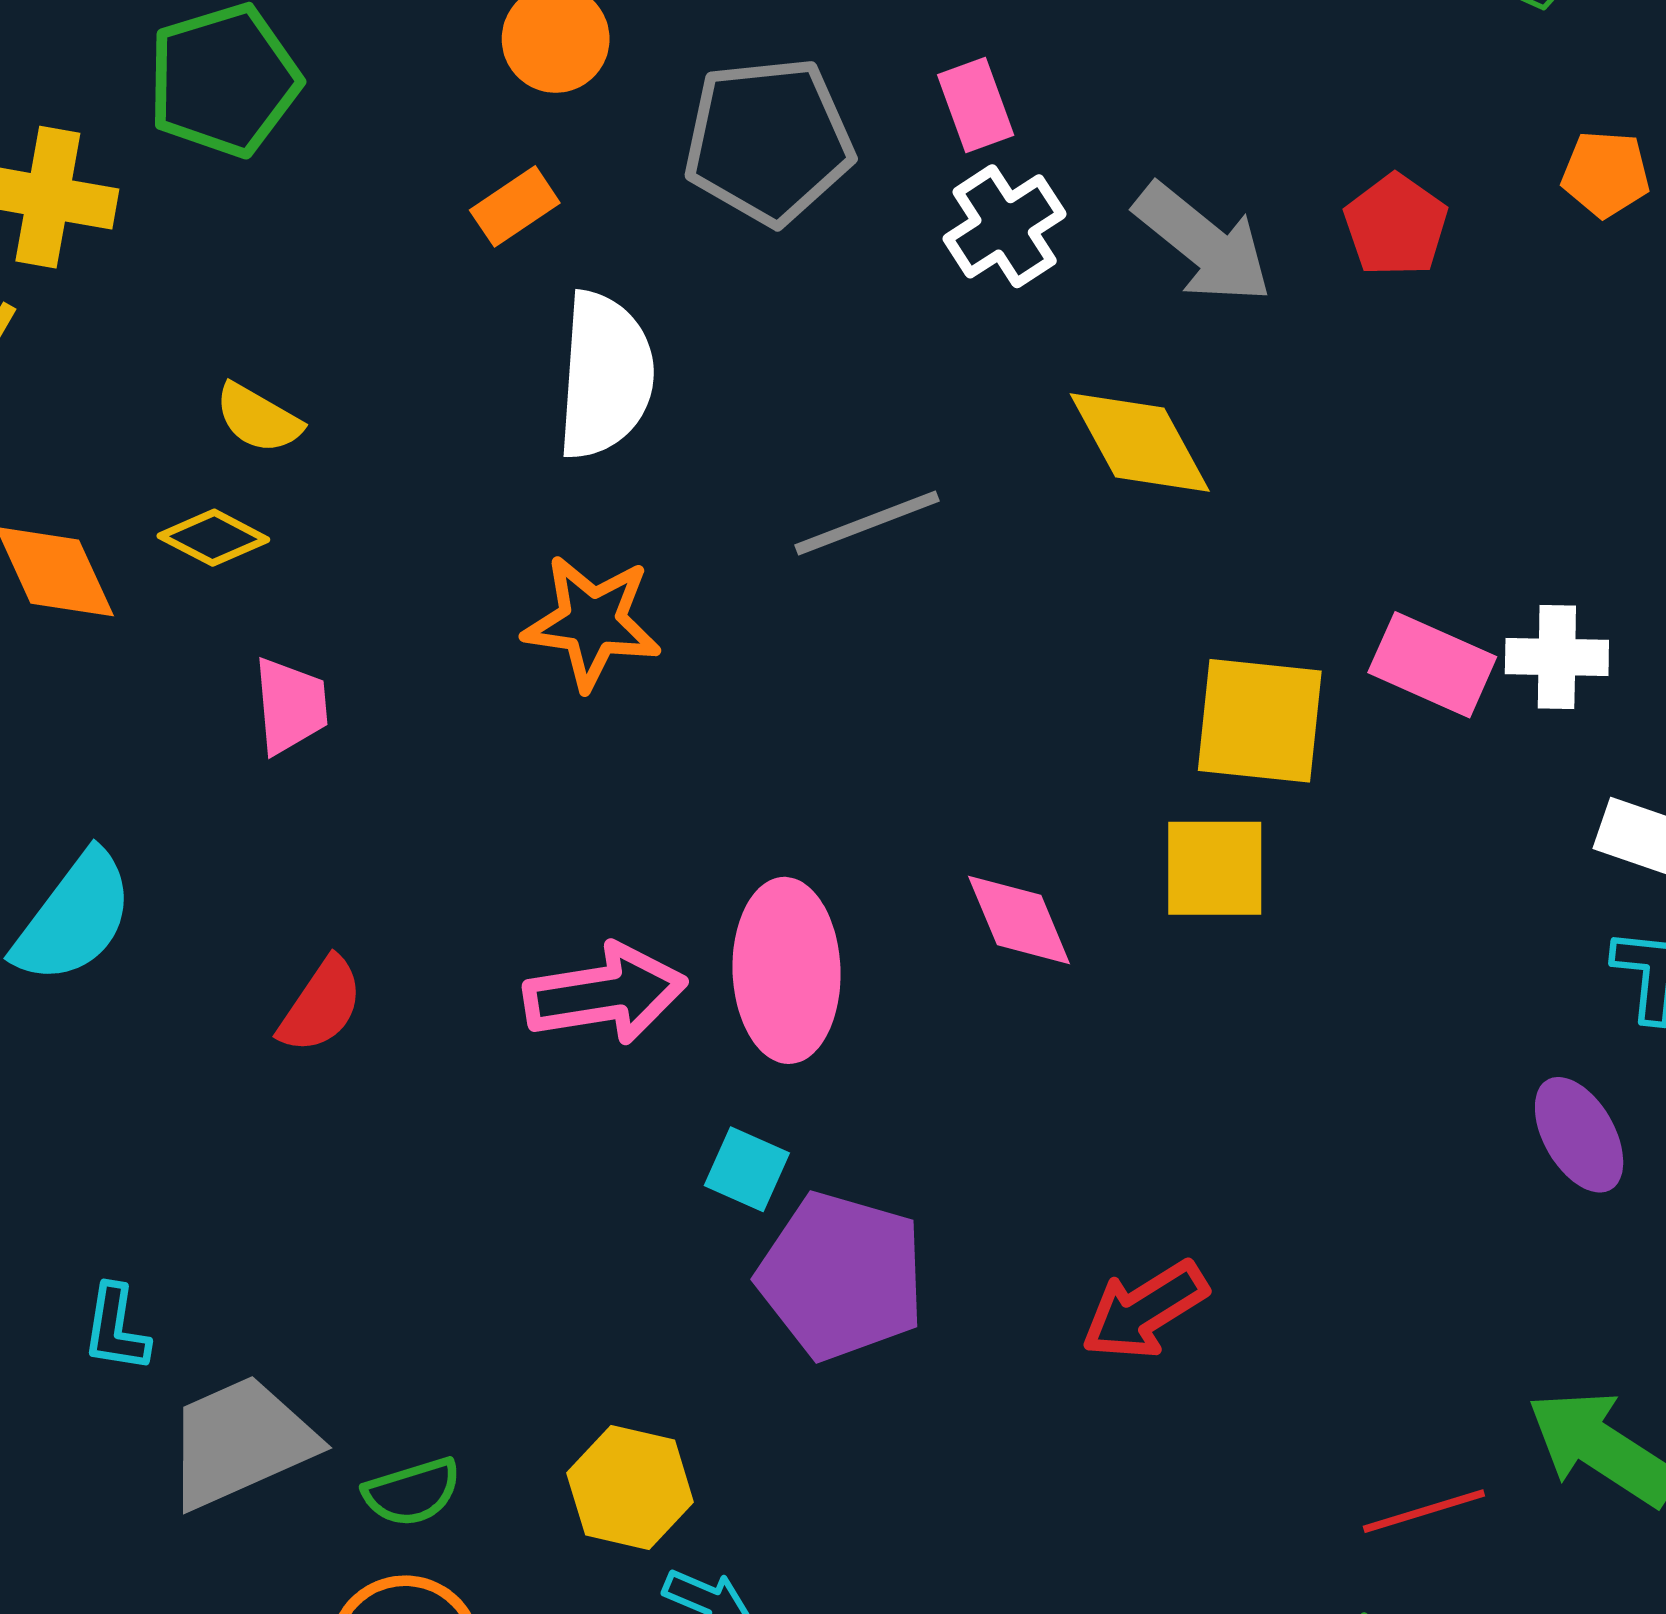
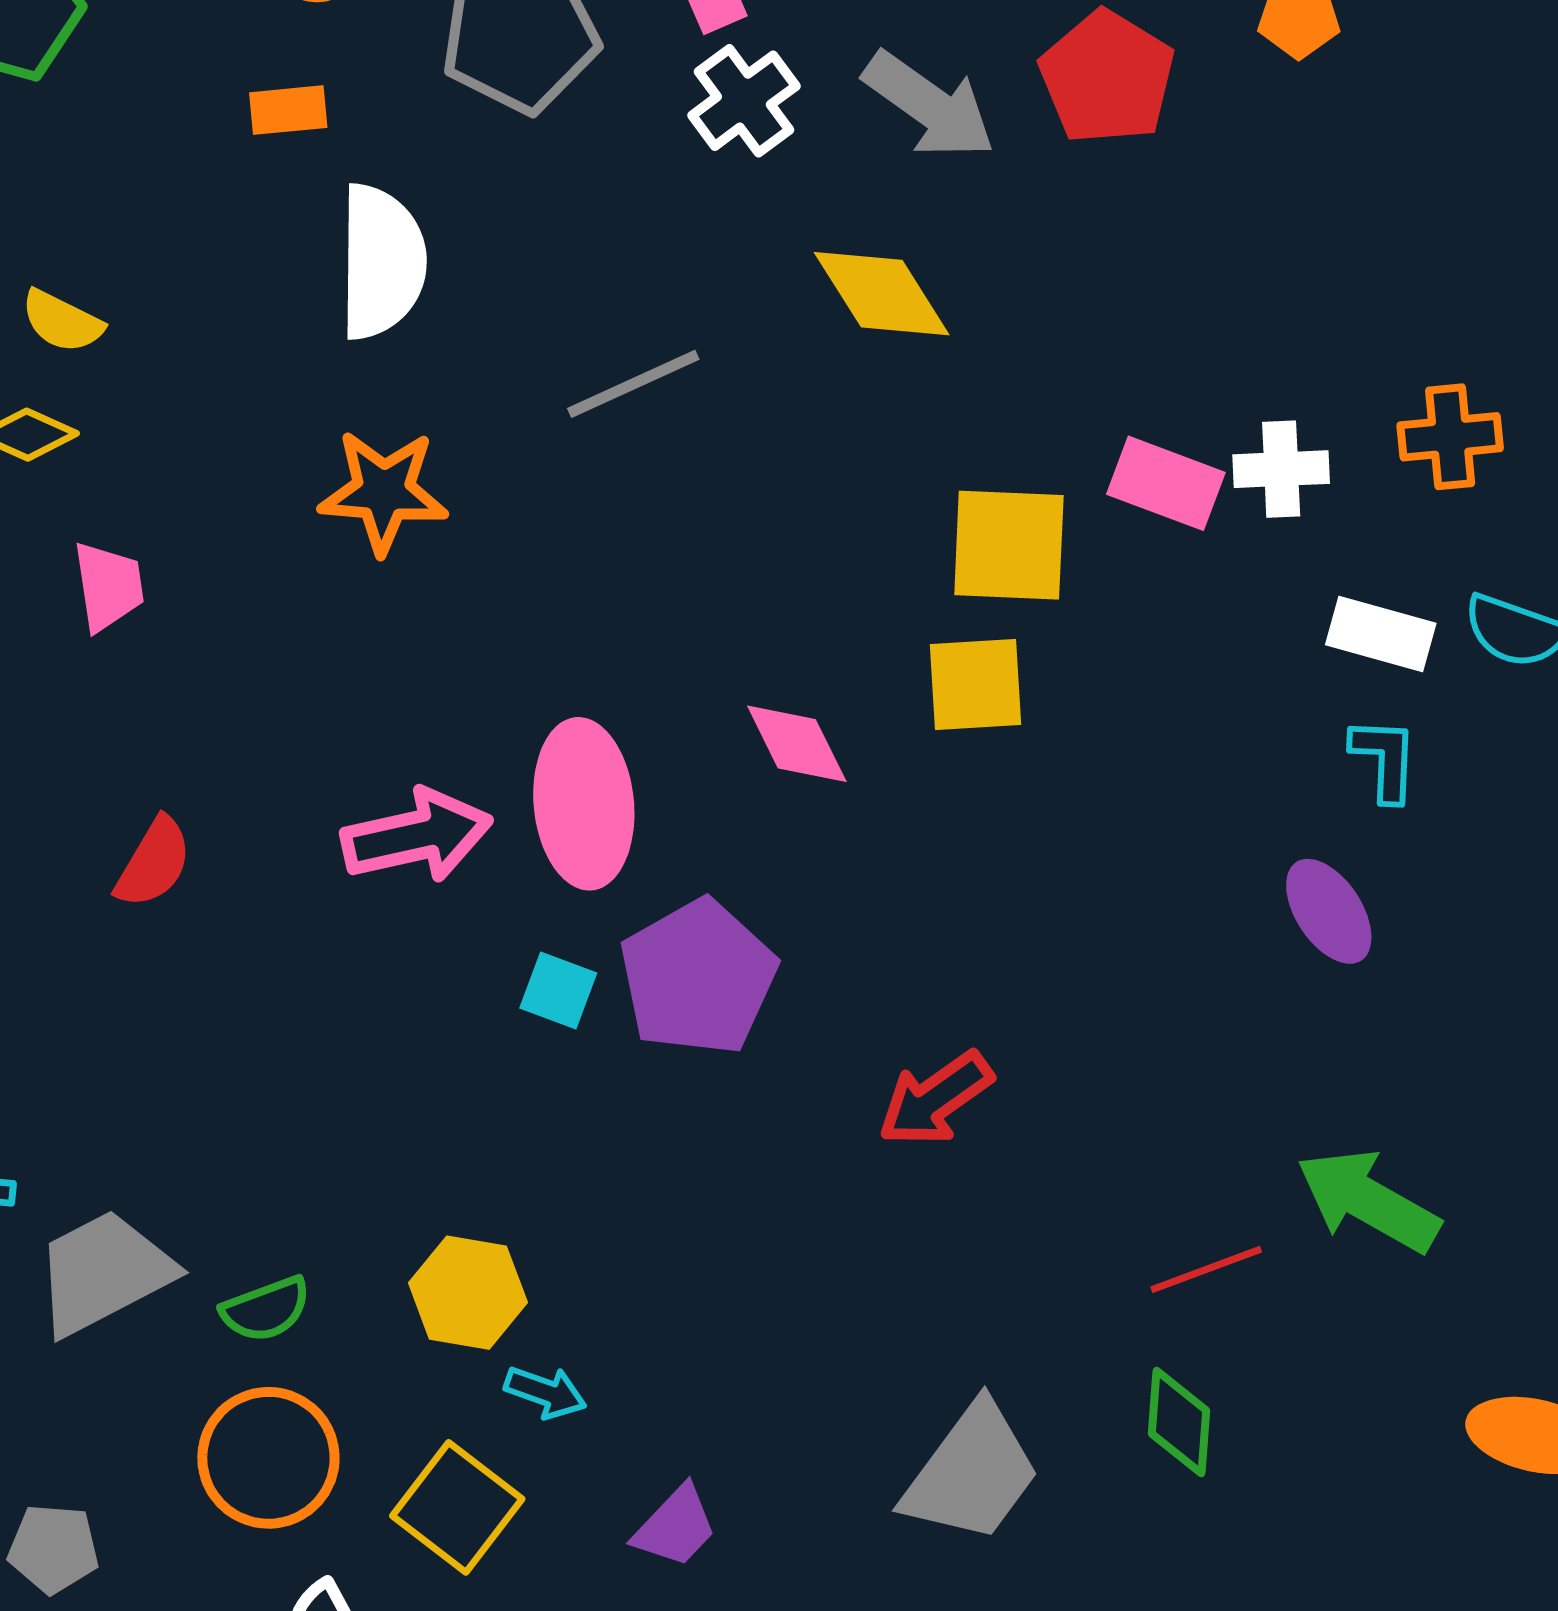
orange rectangle: (515, 206) -> (288, 110), turned 32
red pentagon: (1396, 225) -> (1107, 77), size x1.4
purple pentagon: (841, 1276) -> (698, 977), moved, turned 30

